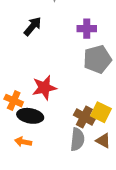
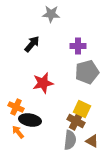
red star: (44, 88) -> (43, 83), moved
yellow square: (101, 112) -> (82, 109), moved
orange arrow: (23, 142) -> (18, 132), moved, turned 40

